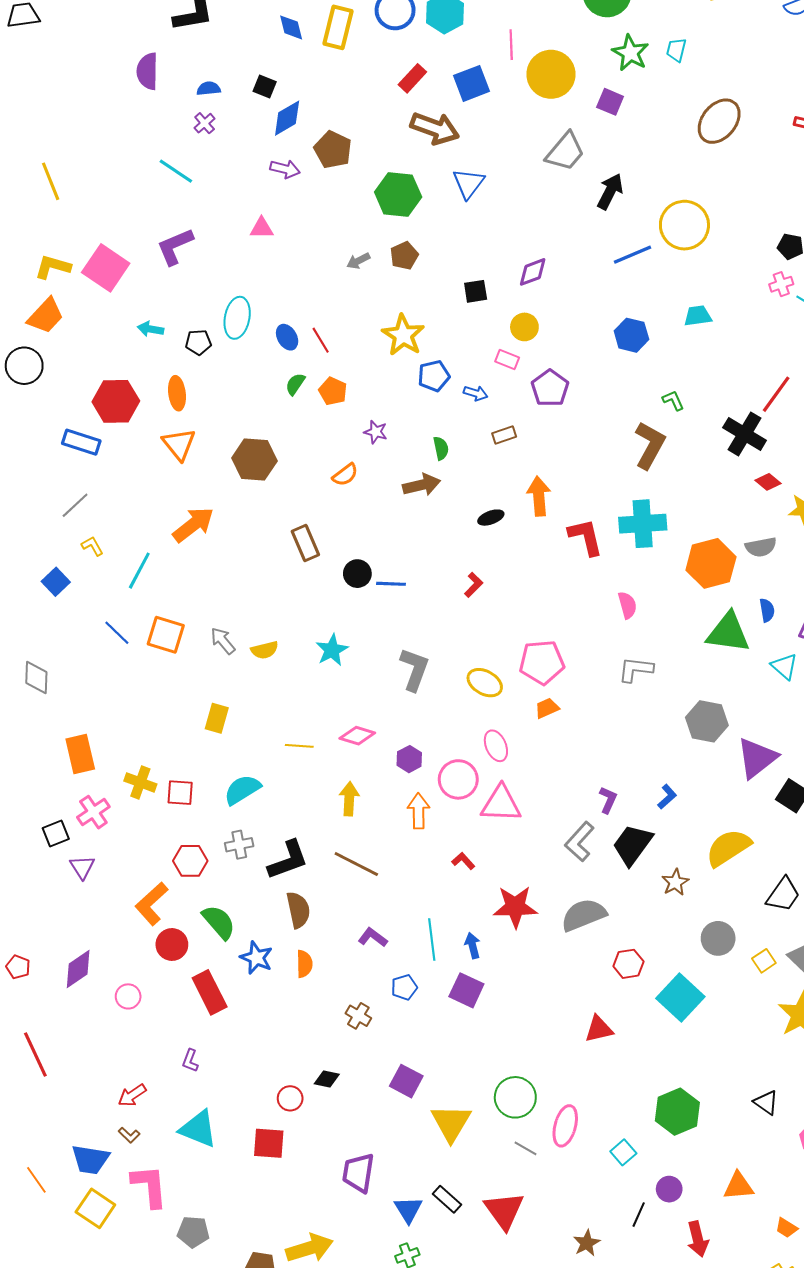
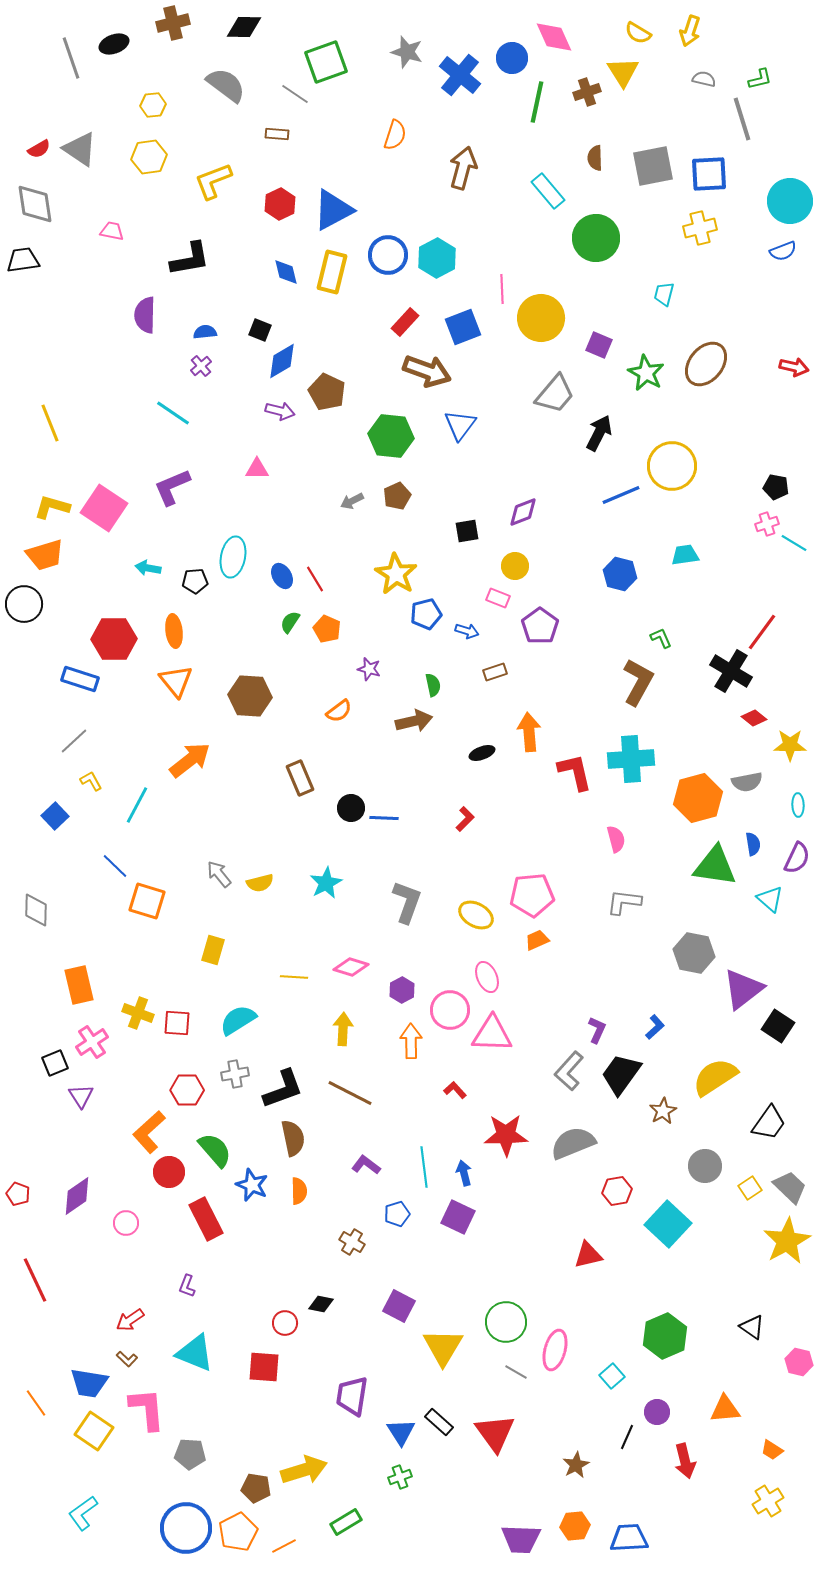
green star: (630, 53) -> (646, 373), moved
orange trapezoid: (46, 316) -> (45, 555), turned 30
orange square: (166, 635) -> (147, 901), moved

